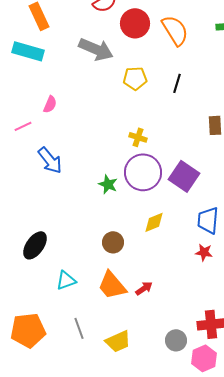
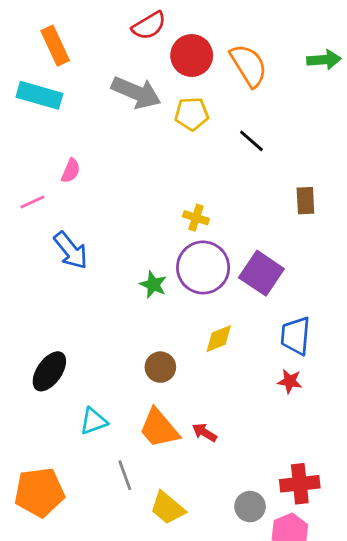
yellow pentagon: (135, 78) -> (192, 114), moved
black line: (177, 83) -> (251, 141), turned -66
red arrow: (144, 288) -> (204, 433), turned -114
gray line: (79, 328) -> (125, 475), moved
yellow trapezoid: (118, 341) -> (167, 508), turned 64

